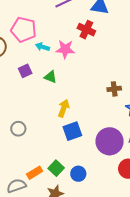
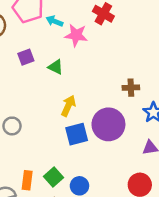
cyan arrow: (43, 47) -> (54, 21), moved
purple circle: (110, 141) -> (108, 124), moved
orange rectangle: (35, 173) -> (27, 180), turned -56

